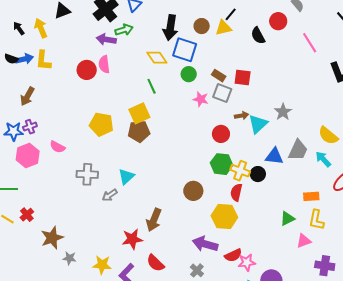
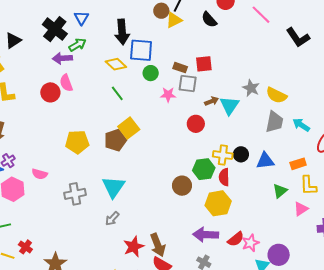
brown circle: (202, 26) -> (161, 11), moved
yellow square: (139, 113) -> (129, 128), moved
yellow semicircle: (328, 136) -> (276, 95), moved
blue triangle: (274, 156) -> (265, 161), moved
green hexagon: (222, 164) -> (204, 169), moved
cyan triangle: (126, 176) -> (113, 187), size x1.4
gray arrow: (110, 195) -> (112, 219), moved
brown arrow: (154, 220) -> (158, 245), moved, turned -30

